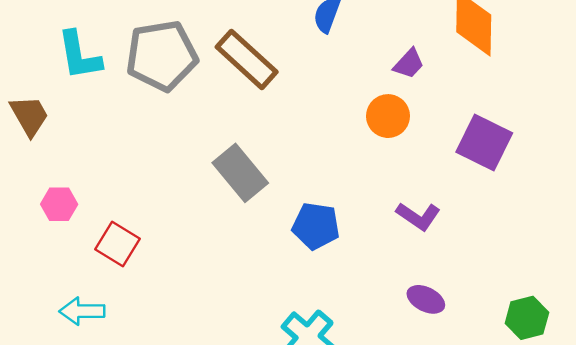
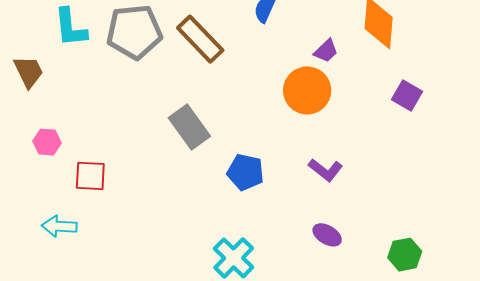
orange circle: (388, 116) -> (307, 90), size x1.4
purple square: (484, 143) -> (407, 96), moved, size x0.7
red square: (117, 244) -> (90, 176), turned -32

